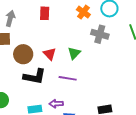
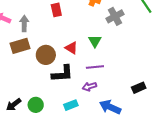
gray cross: (100, 34) -> (115, 16), turned -30
purple arrow: (56, 104) -> (89, 87), moved

